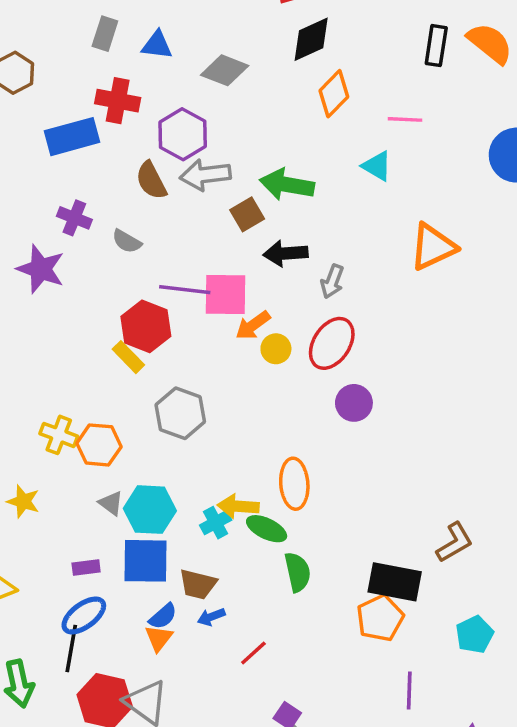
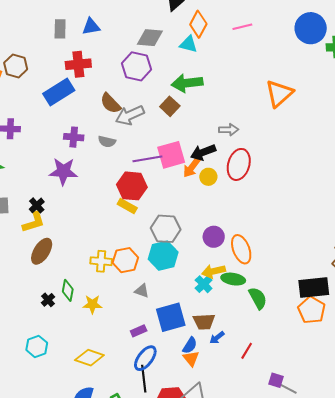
gray diamond: (225, 70) -> (150, 38), moved
purple hexagon: (183, 134) -> (137, 66), moved
cyan triangle: (377, 166) -> (189, 44), moved
gray arrow: (205, 175) -> (130, 115), moved
black arrow: (286, 253) -> (203, 152), moved
gray arrow: (332, 281) -> (229, 130), turned -96
purple circle: (354, 403) -> (214, 237), moved
cyan hexagon: (150, 510) -> (163, 256), moved

